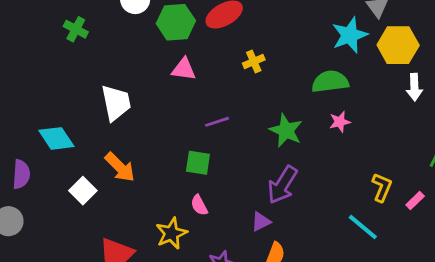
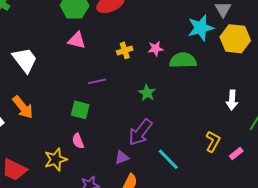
yellow cross: (254, 61) -> (125, 50), moved
white arrow: (414, 87) -> (232, 100), moved
white trapezoid: (116, 103) -> (25, 60), turned -32
pink star: (340, 122) -> (155, 49), moved
green star: (286, 130) -> (147, 93), size x0.7
cyan line: (363, 227) -> (168, 159), moved

